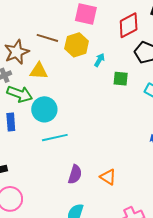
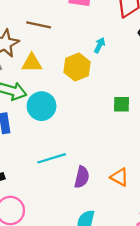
yellow hexagon: (77, 45) -> (77, 67), moved
green square: (121, 79) -> (122, 104), moved
cyan line: (55, 138) -> (52, 158), moved

